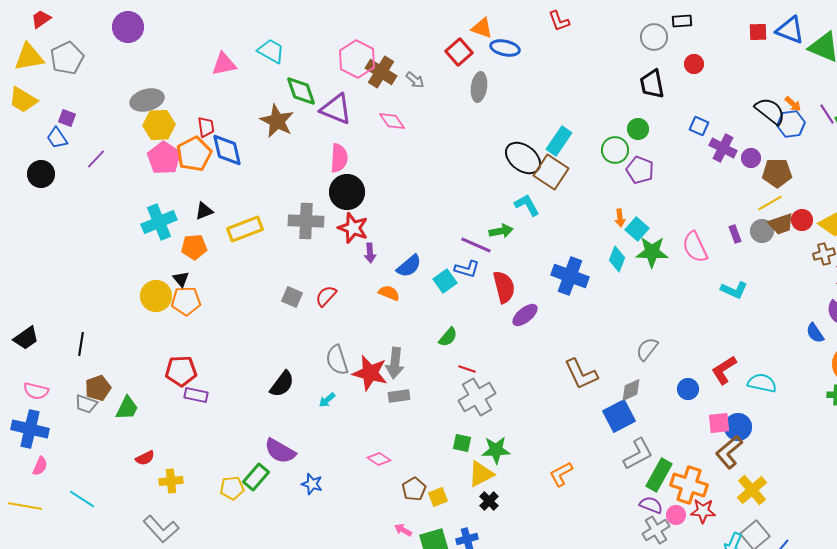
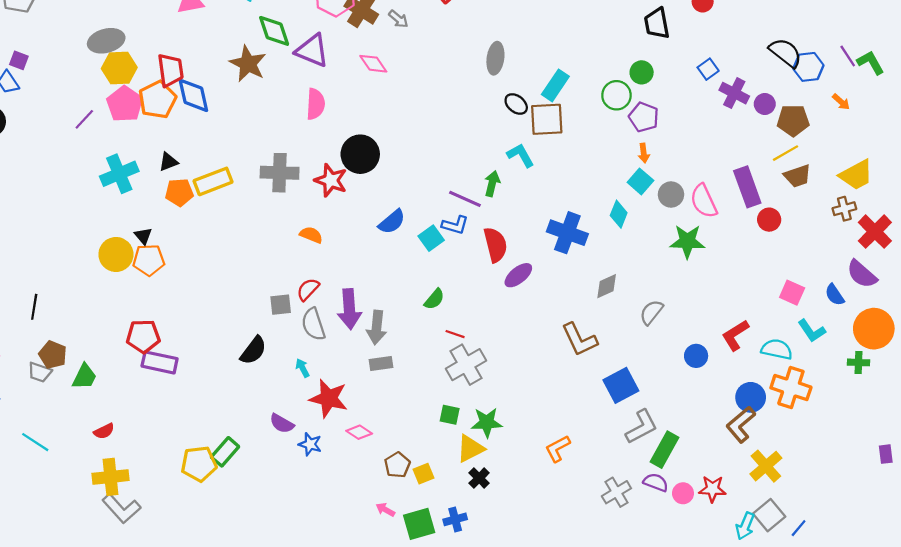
gray ellipse: (479, 87) -> (495, 58), moved
orange arrow: (793, 104) -> (841, 102), moved
blue square: (699, 126) -> (708, 69), turned 30
red trapezoid: (206, 127) -> (170, 70), size x1.5
black ellipse: (523, 158) -> (516, 104), size x0.6
purple line: (96, 159) -> (84, 119), moved
brown square: (551, 172) -> (547, 119), turned -36
black circle: (347, 192) -> (360, 154), moved
orange arrow: (620, 218) -> (644, 153), moved
red circle: (802, 220) -> (769, 220), moved
green arrow: (501, 231) -> (492, 184), turned -65
gray circle: (762, 231) -> (671, 195), moved
purple rectangle: (735, 234) -> (747, 187), size x2.0
orange pentagon: (194, 247) -> (179, 192), moved
green star: (652, 252) -> (687, 241), moved
purple arrow: (370, 253) -> (349, 309), moved, size x1.8
cyan L-shape: (734, 290) -> (812, 331), moved, turned 32
orange semicircle: (389, 293) -> (311, 235), moved
red semicircle: (326, 296) -> (308, 289), moved
gray square: (292, 297) -> (281, 305), moved, turned -30
red star: (370, 373) -> (329, 398), moved
brown pentagon: (98, 388) -> (53, 355), turned -30
gray diamond: (631, 390) -> (607, 286), moved
purple rectangle: (196, 395) -> (160, 362), size x1.4
cyan arrow: (327, 400) -> (302, 368), turned 102
pink square: (719, 423) -> (792, 293), moved, turned 30
purple semicircle: (280, 451) -> (282, 423), moved, size x0.7
yellow cross: (171, 481) -> (111, 477), moved, size x1.4
blue star: (312, 484) -> (310, 444), moved
orange cross: (689, 485) -> (791, 388), moved
yellow pentagon: (232, 488) -> (199, 464), size x1.4
cyan line: (82, 499) -> (35, 442), moved
gray cross: (656, 530) -> (616, 492), moved

